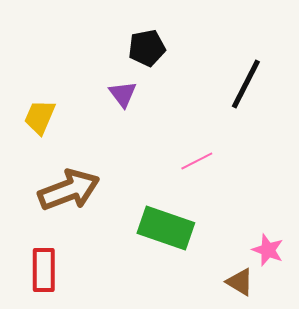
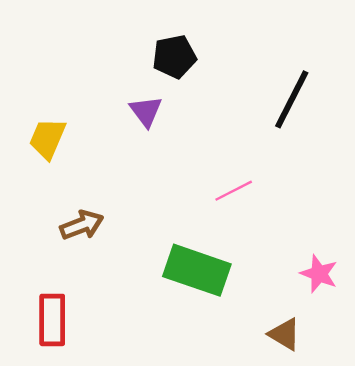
brown arrow: (69, 190) -> (82, 225), size x0.6
pink star: (268, 250) -> (319, 274), moved

